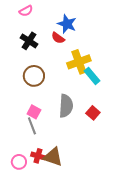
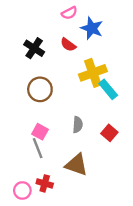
pink semicircle: (26, 11) -> (69, 13), moved
blue star: (67, 24) -> (92, 28), moved
gray semicircle: (66, 106) -> (78, 125), size x0.6
brown triangle: (53, 157) -> (76, 165), moved

